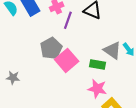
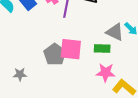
gray pentagon: (51, 48) -> (55, 54), moved
pink square: (67, 60) -> (71, 49), turned -35

